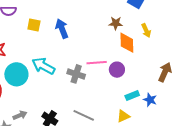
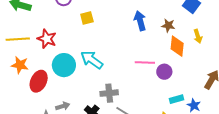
yellow square: (34, 25) -> (87, 18), turned -32
blue arrow: (62, 29) -> (140, 21), moved
gray cross: (76, 74) -> (109, 93), moved, turned -30

